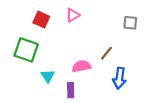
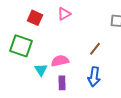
pink semicircle: (81, 66) -> (60, 61), moved
blue arrow: (119, 78) -> (94, 77), moved

